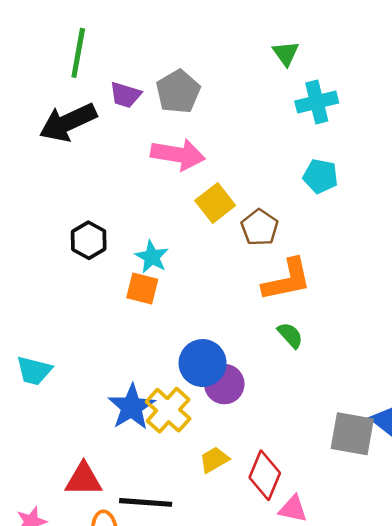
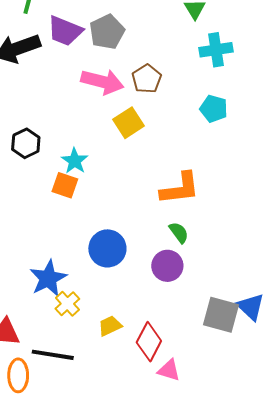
purple trapezoid: (125, 95) -> (65, 31), size x1.4
brown pentagon: (260, 227) -> (147, 79), moved
purple circle: (224, 384) -> (167, 266), moved
yellow cross: (168, 410) -> (67, 304), moved, size x0.7

